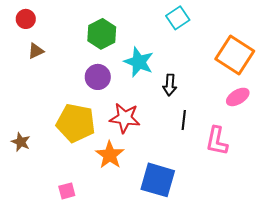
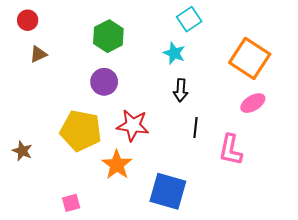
cyan star: (139, 62) -> (174, 53), moved, size x0.7

